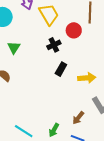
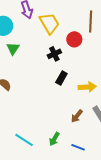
green triangle: (14, 48) -> (13, 49), moved
brown arrow: (78, 118) -> (77, 116), moved

